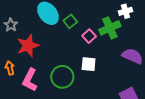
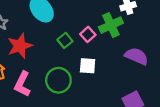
green square: (70, 21) -> (65, 40), moved

